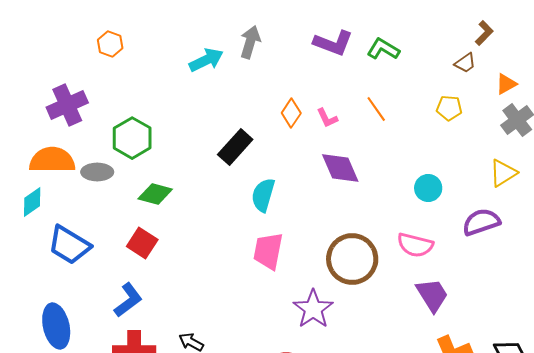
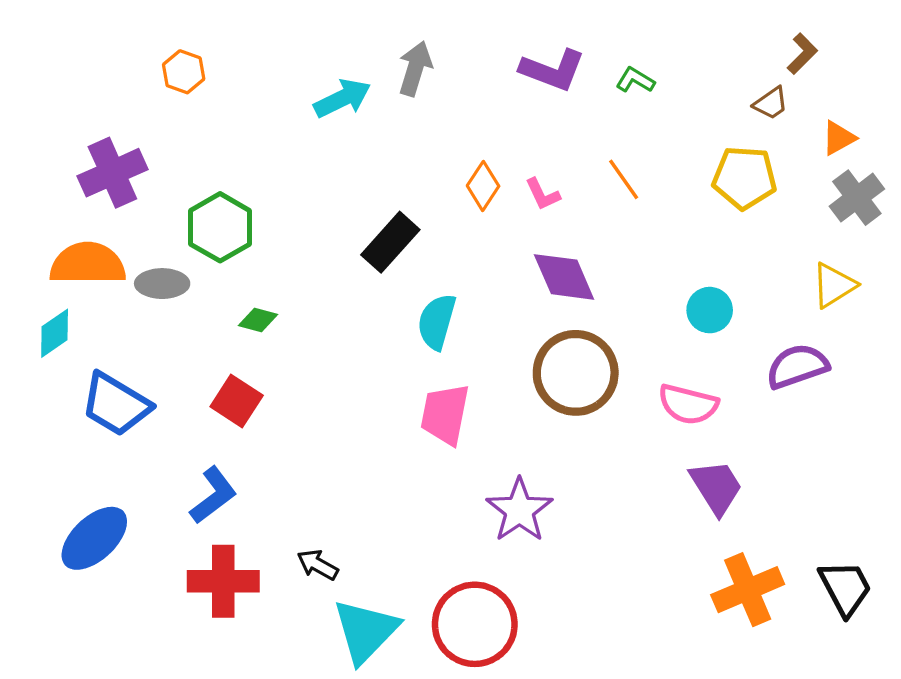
green L-shape: (383, 49) -> (635, 80), size x0.7
yellow pentagon: (449, 108) -> (744, 178), size x1.5
green diamond: (155, 194) -> (258, 320), size x0.7
brown circle: (352, 259) -> (576, 373), moved
blue ellipse: (56, 326) -> (94, 538), turned 60

